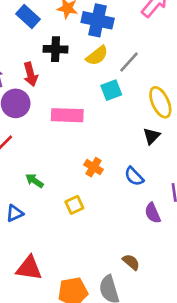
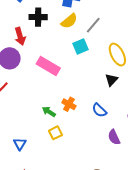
pink rectangle: (67, 115) -> (48, 66), turned 30
green arrow: (34, 181) -> (49, 112), moved
blue triangle: (15, 213) -> (20, 144), moved, turned -32

